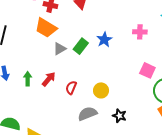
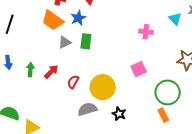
blue star: (104, 40) -> (78, 18), moved
green rectangle: (81, 46) -> (86, 41), turned -35
pink square: (147, 70) -> (139, 69), moved, turned 35
yellow circle: (101, 90) -> (103, 87), size x1.6

